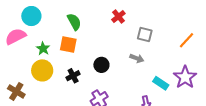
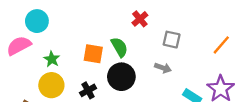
green semicircle: (74, 22) -> (119, 47), moved
orange square: (68, 45) -> (93, 54), moved
black circle: (101, 65) -> (121, 77), size x1.5

